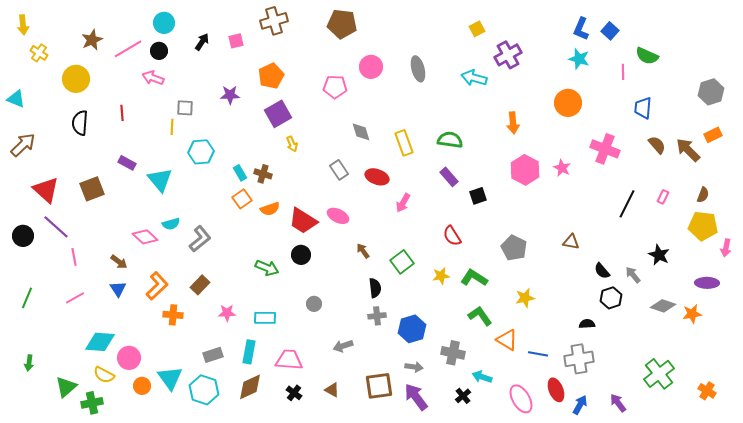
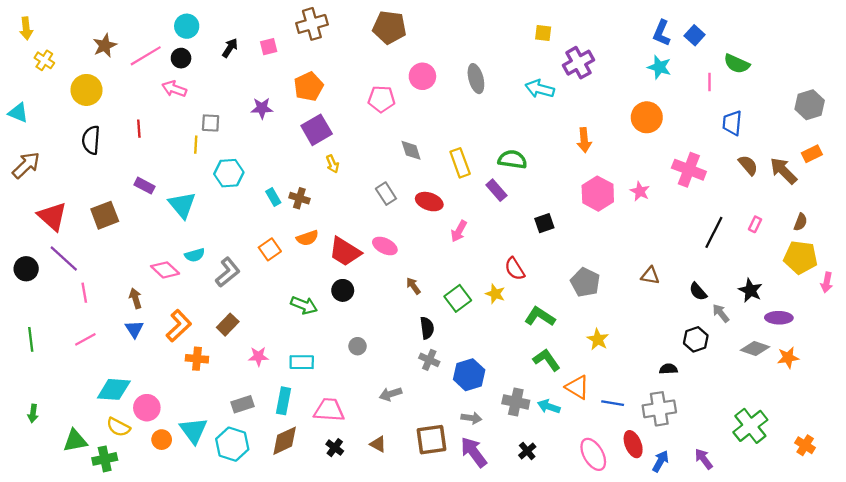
yellow square: (477, 29) -> (543, 33), turned 35
purple rectangle: (449, 177) -> (496, 190), moved
orange square: (242, 199) -> (270, 249), moved
brown arrow: (119, 262) -> (135, 298), turned -144
black semicircle: (602, 271) -> (698, 292), moved
yellow star: (441, 276) -> (495, 294), moved, turned 30
purple ellipse: (707, 283) -> (779, 318), moved
green line: (27, 298) -> (31, 339), turned -30
yellow star: (525, 298) -> (598, 339), turned -30
gray cross: (377, 316) -> (429, 360), turned 30
cyan arrow: (482, 377) -> (549, 407), moved
green triangle: (66, 387) -> (75, 441), turned 30

